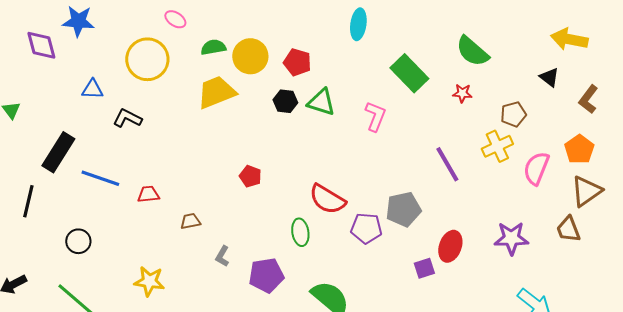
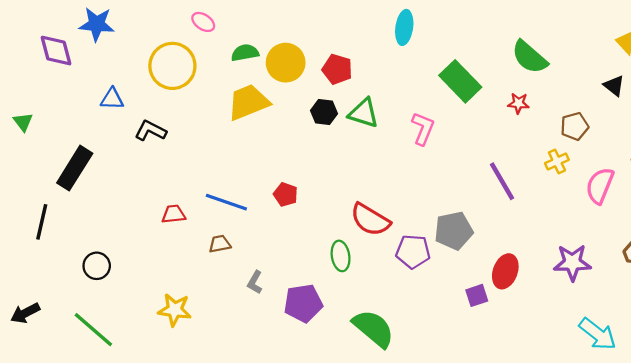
yellow cross: (497, 146) -> (557, 161), size x0.7
blue line: (100, 178) -> (226, 202), moved

